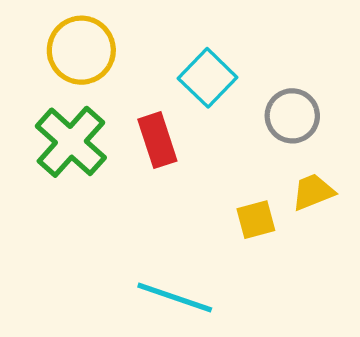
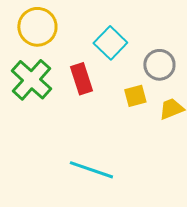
yellow square: (256, 220) -> (135, 96), moved

